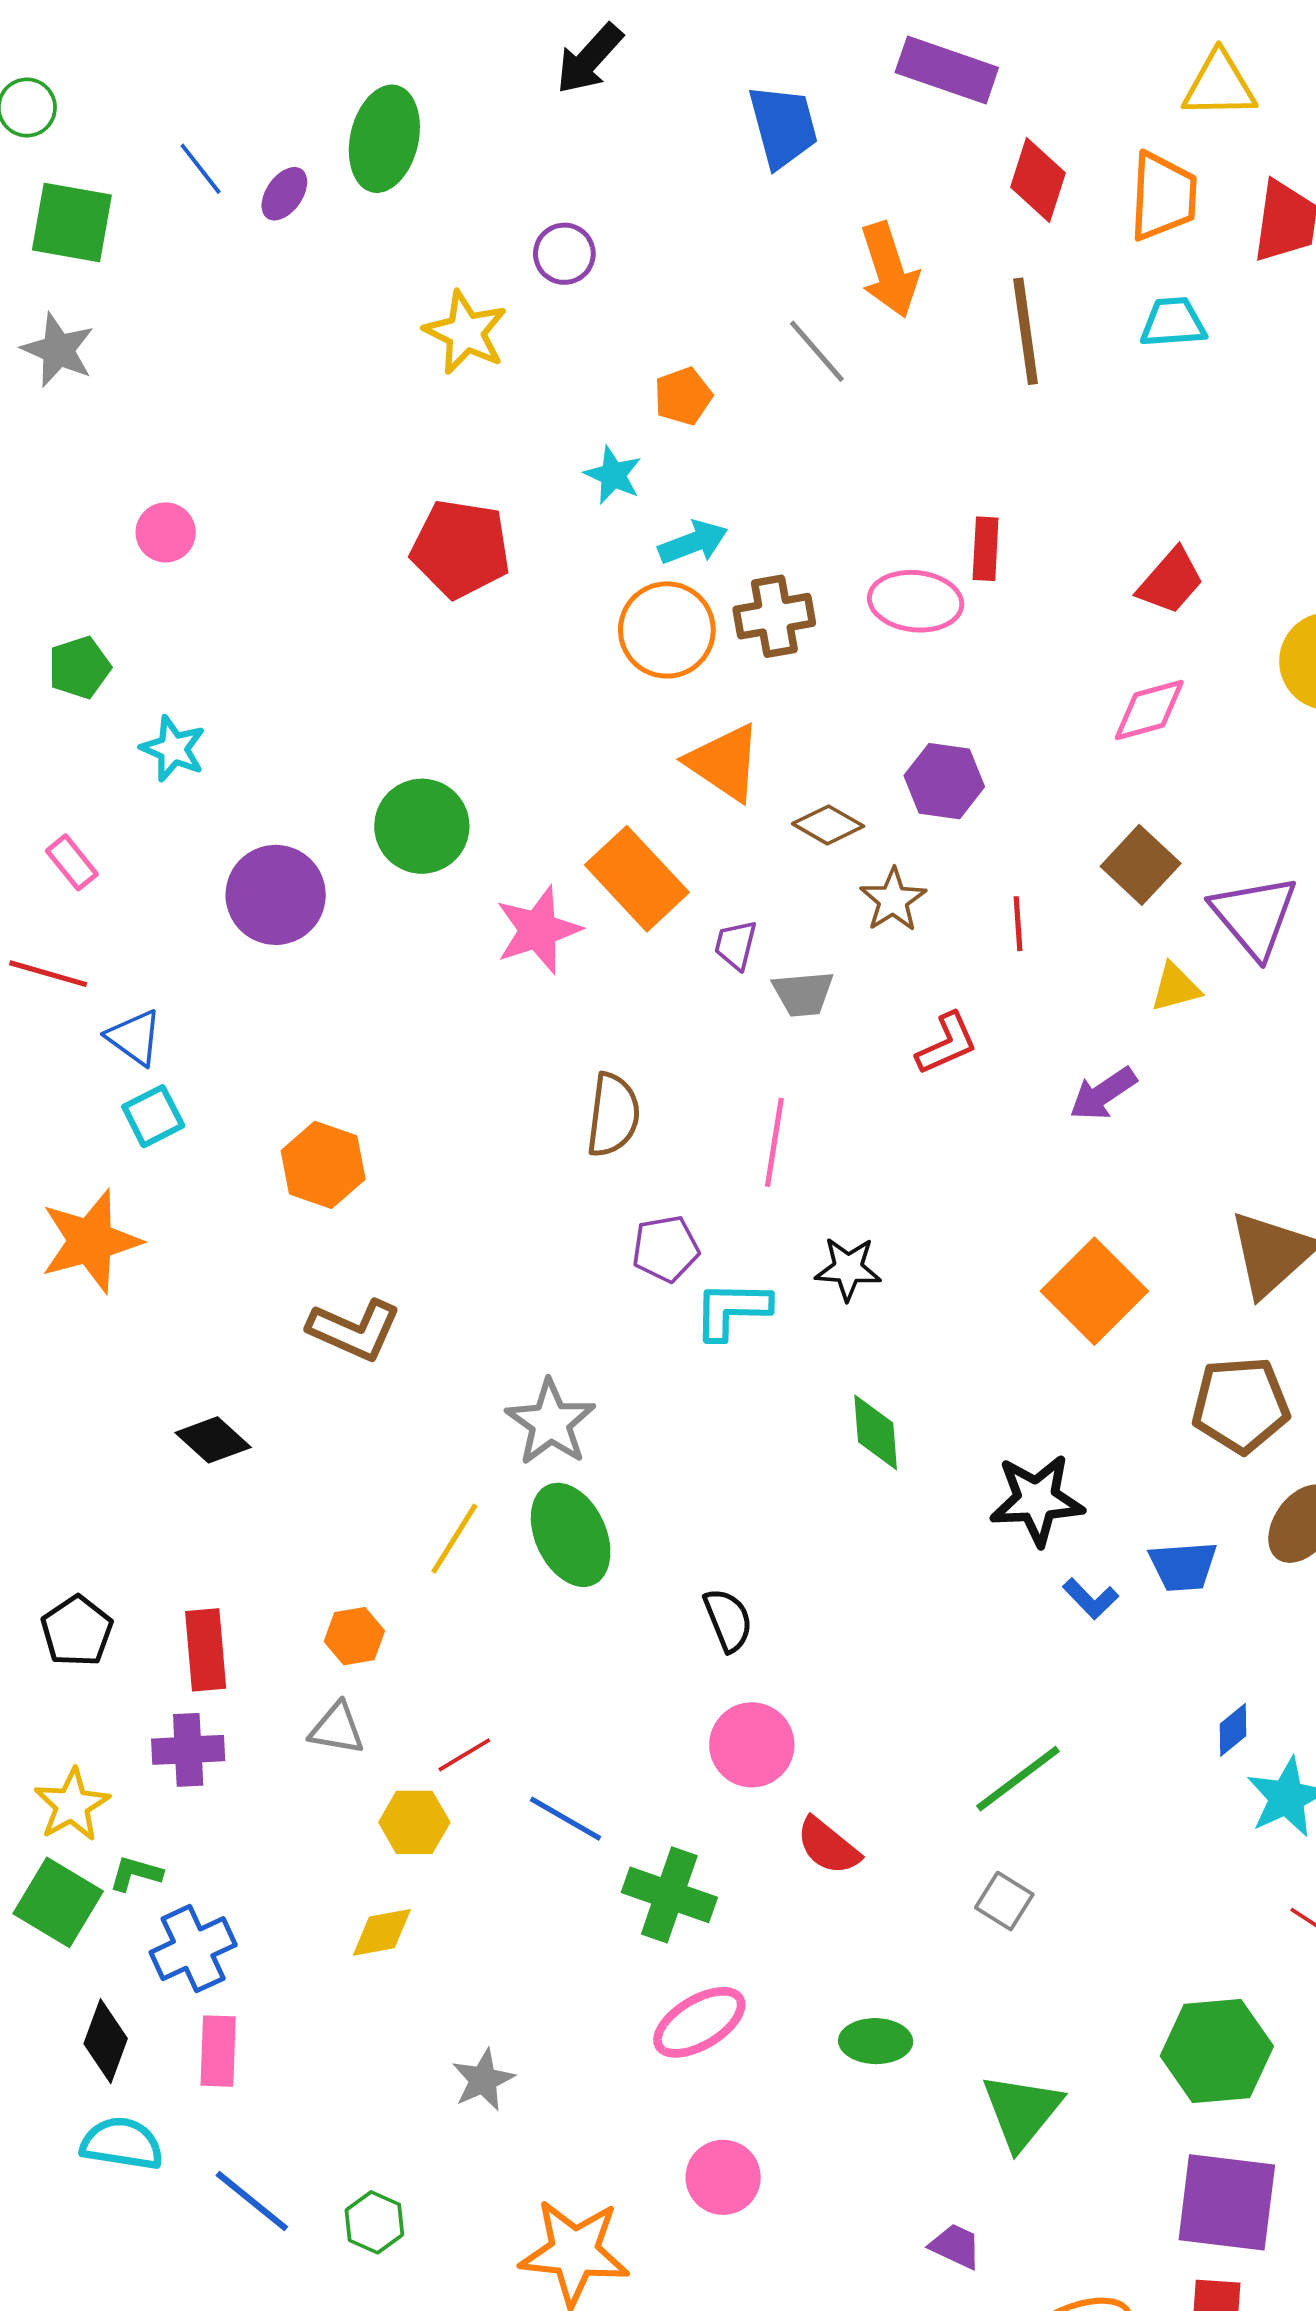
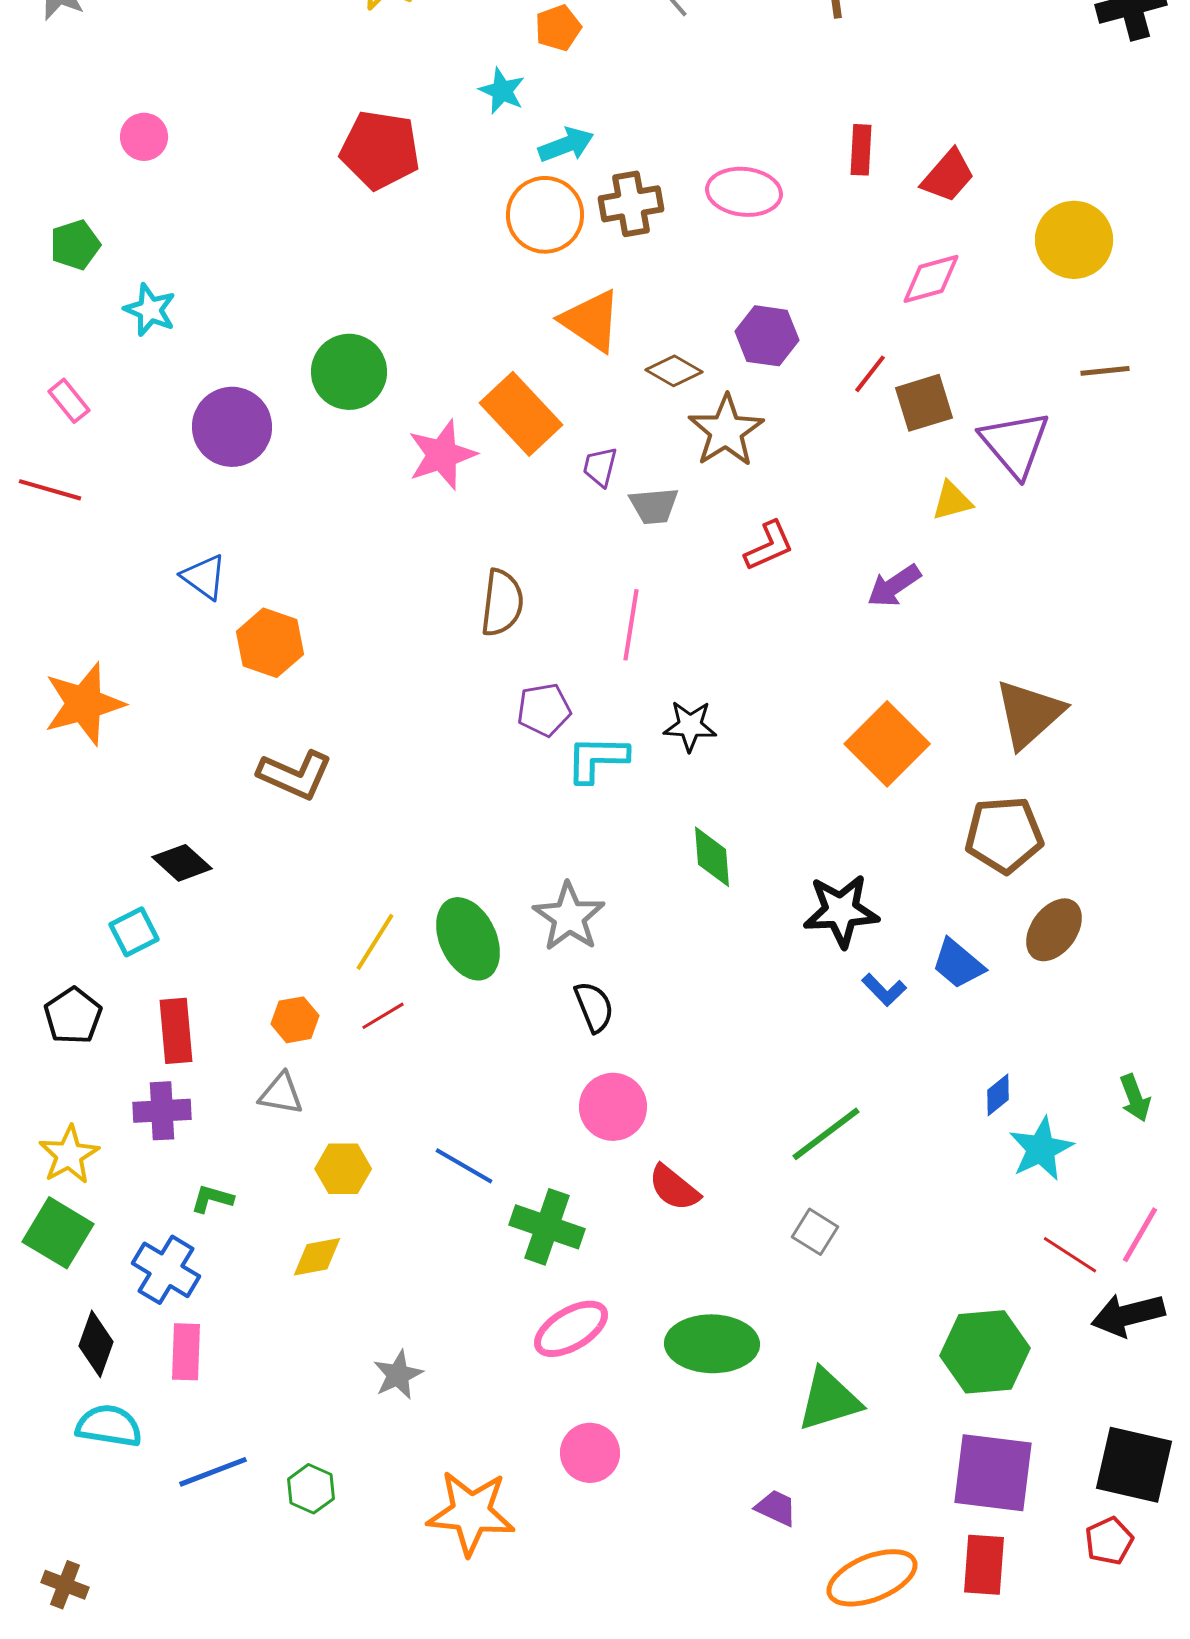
red rectangle: (986, 549) -> (861, 150), moved
brown square: (1141, 865) -> (924, 403), turned 30
brown star: (893, 900) -> (726, 431), size x1.4
red line: (1018, 924) -> (870, 374), moved, turned 42
blue triangle: (134, 1037) -> (204, 577), moved
cyan square: (153, 1116) -> (134, 932), moved
gray star: (551, 1422) -> (569, 917), moved
blue trapezoid: (1183, 1566) -> (958, 964), turned 44
red line: (464, 1755) -> (383, 1016), moved
green L-shape: (136, 1874) -> (212, 1199), moved
blue cross: (193, 1949) -> (166, 1270), turned -34
green ellipse: (876, 2041) -> (712, 1344), size x1.6
green triangle: (1022, 2111) -> (829, 1400), turned 34
blue line: (252, 2201) -> (213, 1472), turned -60

